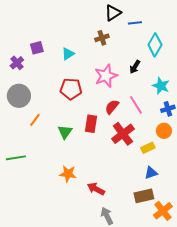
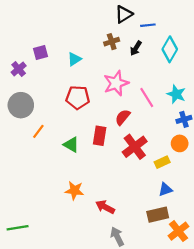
black arrow: (135, 67) -> (136, 48), moved
pink line: (136, 105) -> (147, 97), moved
green triangle: (65, 132) -> (71, 145), turned -35
green line: (16, 158) -> (18, 228), moved

